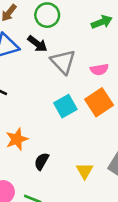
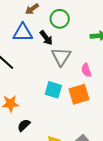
pink semicircle: (99, 69) -> (86, 70), turned 64
cyan square: (65, 106) -> (53, 90), turned 30

